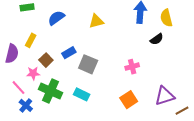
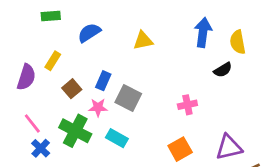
blue rectangle: (69, 53) -> (103, 81), turned -40
pink star: (33, 73) -> (98, 107), moved

